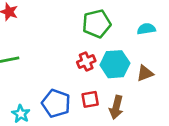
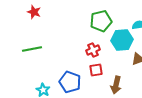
cyan hexagon: (115, 64) -> (122, 40), moved
red square: (90, 99) -> (96, 70), moved

